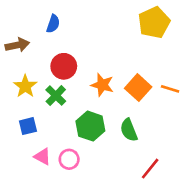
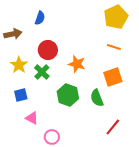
orange square: (138, 88) -> (113, 77), moved, turned 30
orange line: (170, 89) -> (114, 47), moved
pink circle: (69, 159) -> (52, 137), moved

